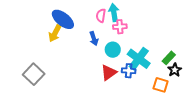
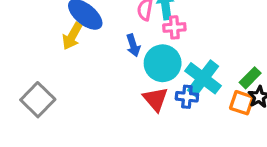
cyan circle: (113, 50) -> (163, 63), size x1.5
red triangle: (109, 73) -> (155, 99), turned -36
orange square: (161, 85) -> (242, 103), moved

